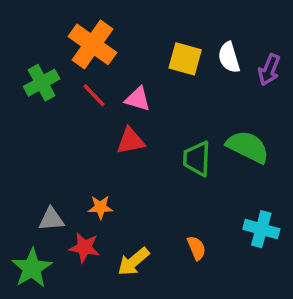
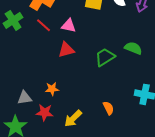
green semicircle: (248, 147) -> (133, 48), size x0.7
green trapezoid: (197, 159) -> (105, 57), turned 60

